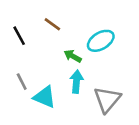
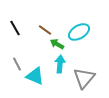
brown line: (52, 24) -> (45, 30), moved

